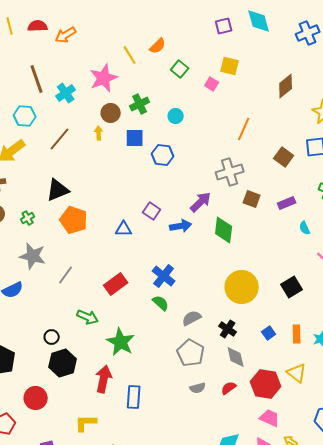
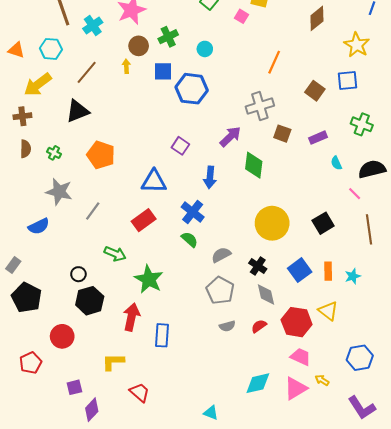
blue hexagon: (163, 155) -> (192, 89), size x1.4
black triangle: (58, 190) -> (77, 111), moved
green cross: (28, 218) -> (54, 153), turned -32
blue arrow: (181, 226) -> (210, 177), moved, turned 105
blue triangle: (124, 229) -> (154, 181), moved, size x1.5
blue square: (269, 333) -> (300, 270), size x1.6

